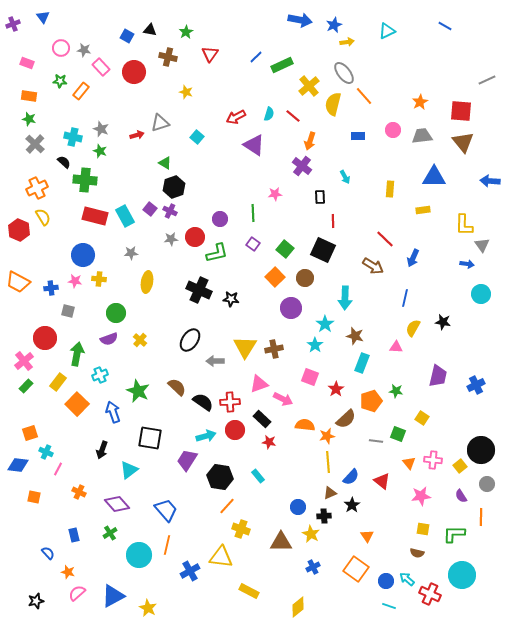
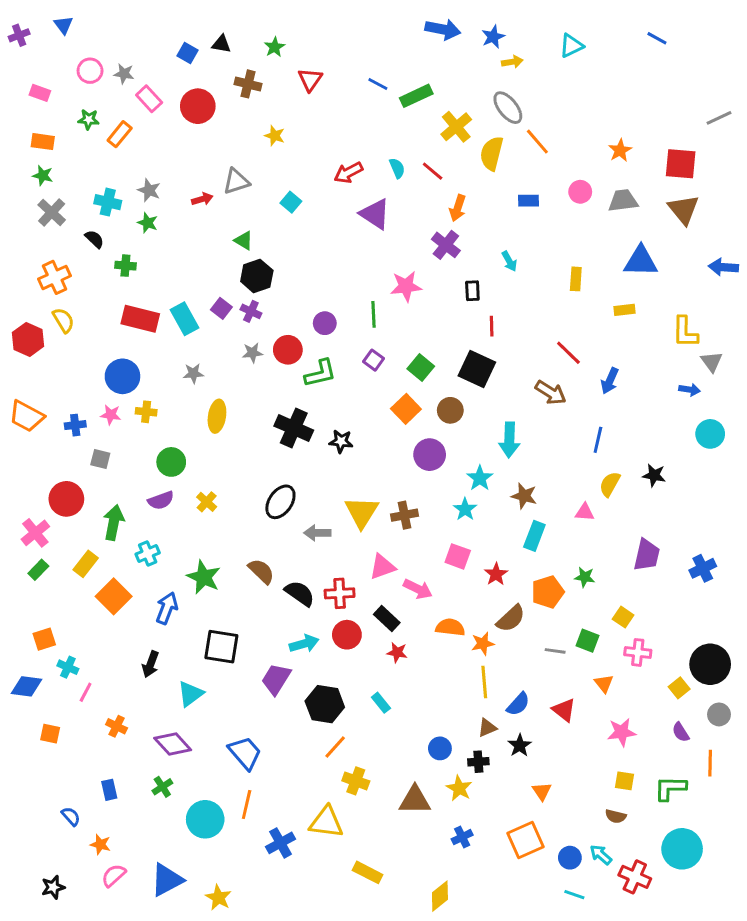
blue line: (256, 57) -> (378, 84), turned 72
cyan semicircle: (269, 114) -> (397, 168), turned -40
green cross: (85, 180) -> (125, 266), size x0.6
pink star: (275, 194) -> (406, 286), size x1.5
blue arrow: (113, 412) -> (167, 608), turned 40
pink cross: (433, 460) -> (638, 652), moved
orange square: (356, 569) -> (526, 840), turned 30

